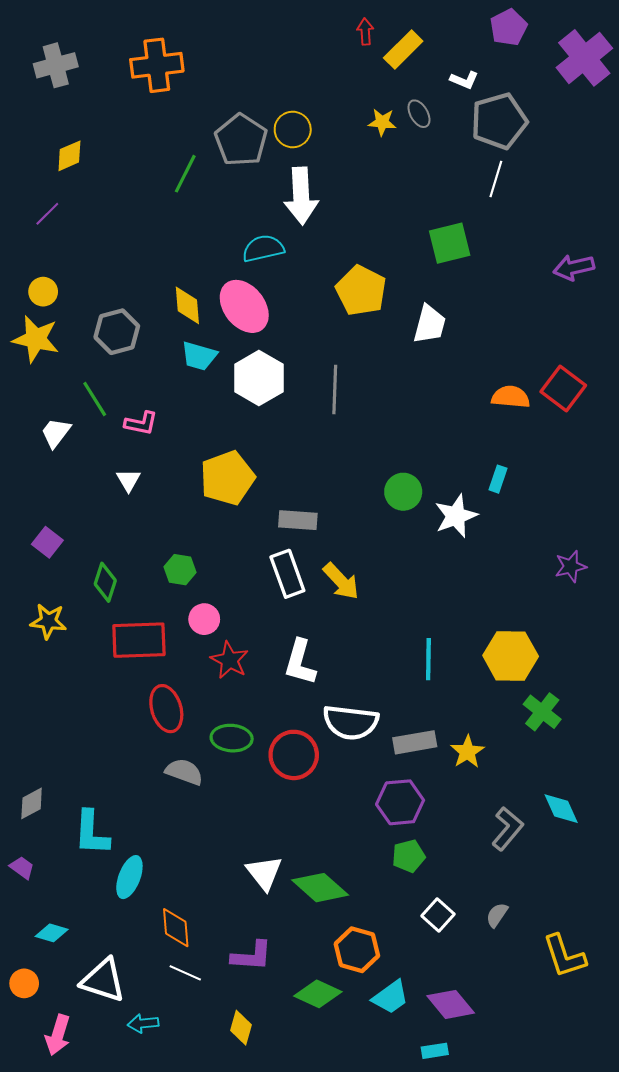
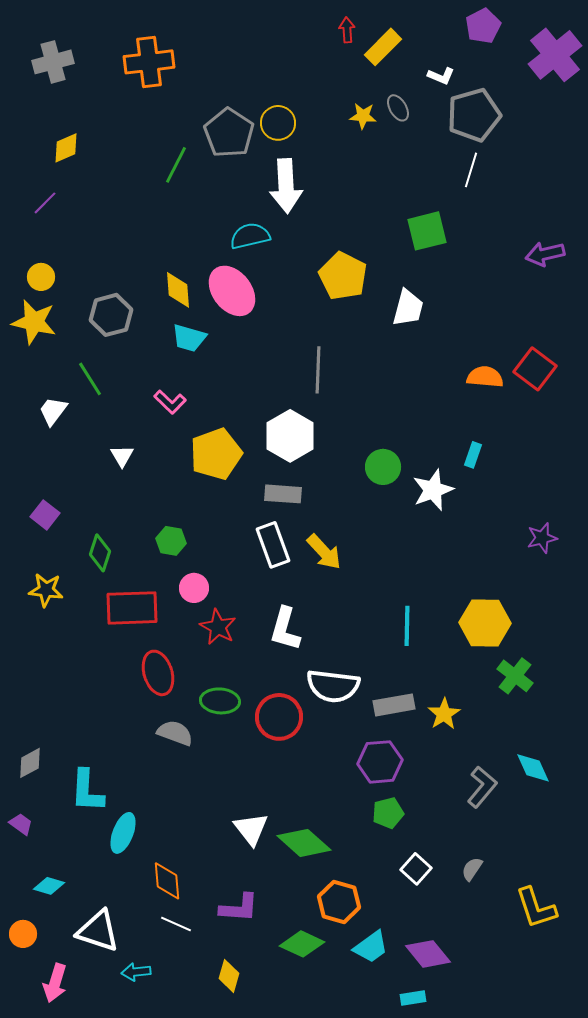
white hexagon: (259, 378) -> (290, 436), moved
pink L-shape: (141, 423) -> (170, 402), moved, turned 32

